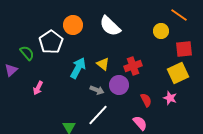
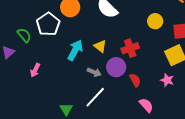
yellow circle: (161, 31) -> (155, 21), moved
red semicircle: (146, 100) -> (135, 80), moved
pink semicircle: (140, 123) -> (146, 105), moved

